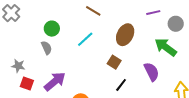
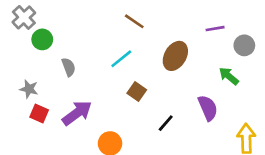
green circle: (52, 29) -> (42, 39), moved
green arrow: (166, 47) -> (229, 76), size x0.7
brown square: (114, 62) -> (137, 91), moved

